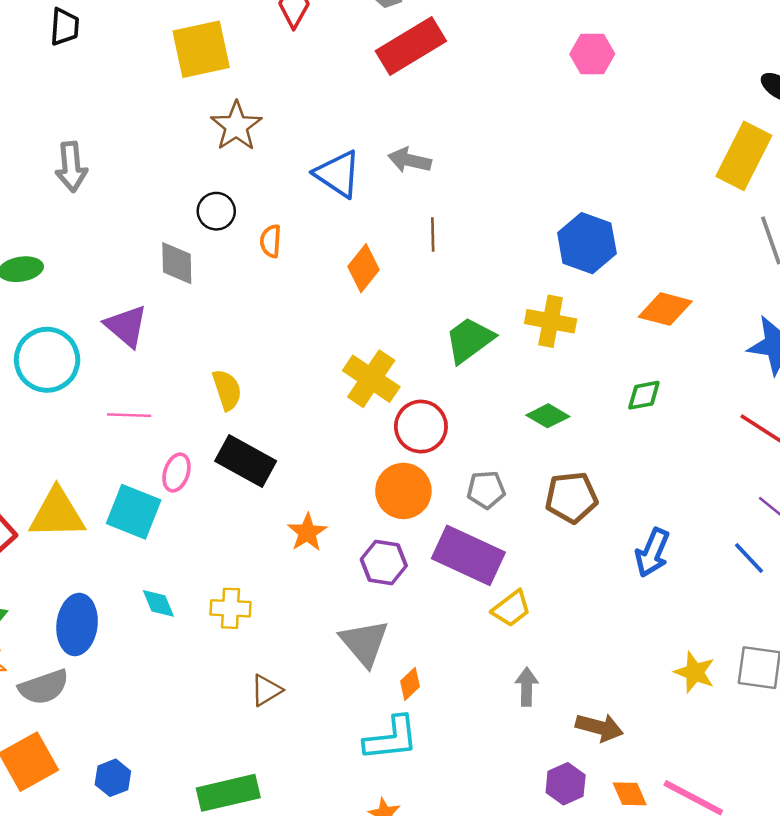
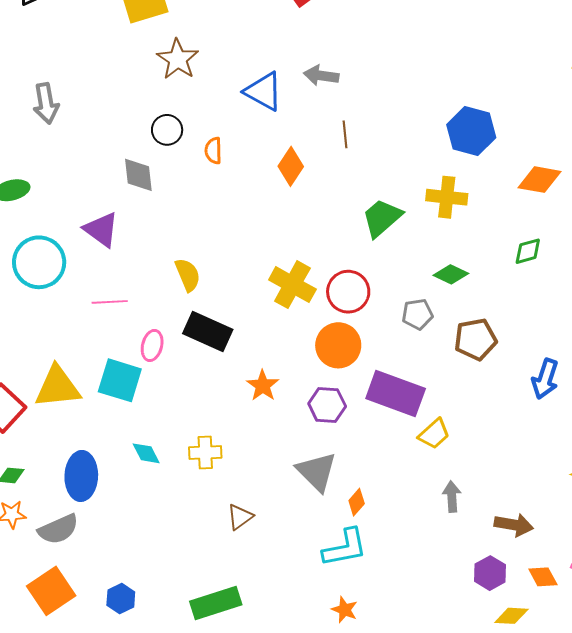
yellow cross: (371, 379) -> (292, 285), moved
gray pentagon: (486, 490) -> (417, 314), moved

